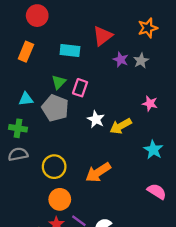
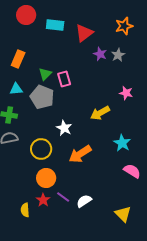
cyan rectangle: (70, 51) -> (55, 25), moved
orange rectangle: (26, 52) -> (18, 59), moved
pink rectangle: (80, 88) -> (64, 79), turned -35
white star: (96, 119) -> (64, 128), moved
cyan star: (153, 150) -> (122, 143), moved

